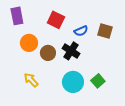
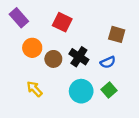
purple rectangle: (17, 16) -> (19, 18), turned -30
blue semicircle: (81, 31) -> (108, 62), moved

